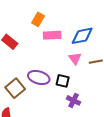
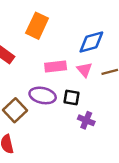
orange rectangle: (38, 19) -> (37, 26), size x1.5
pink rectangle: (52, 35) -> (56, 66), moved

